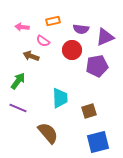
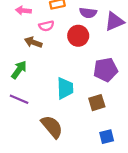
pink semicircle: (43, 41) -> (46, 26), turned -48
purple pentagon: (97, 66) -> (106, 70), moved
blue square: (98, 142) -> (107, 137), size x0.6

